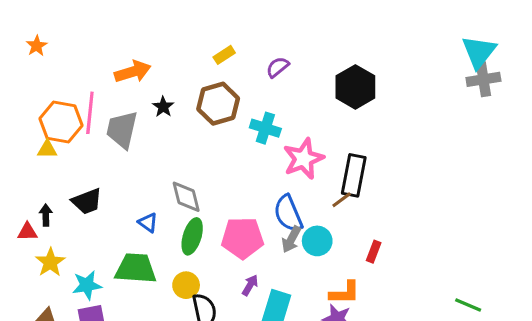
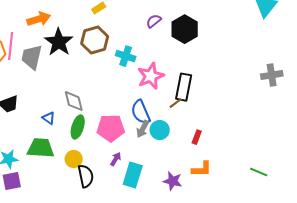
purple semicircle: (278, 67) -> (154, 21), moved
gray cross: (483, 79) -> (272, 75), moved
black star: (163, 107) -> (59, 42), size x2.0
orange L-shape: (345, 293) -> (202, 169), moved

